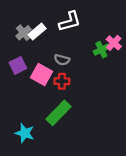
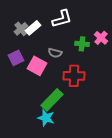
green cross: (101, 50) -> (82, 44), moved, turned 32
red cross: (62, 81) -> (74, 76), moved, size x1.5
cyan star: (25, 133) -> (46, 118), moved

